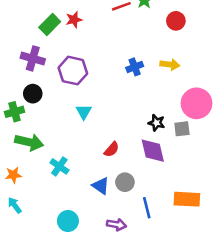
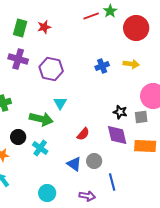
red star: (74, 20) -> (44, 27), moved
red circle: (176, 21) -> (136, 28), size x1.6
green rectangle: (50, 24) -> (20, 28), moved, turned -30
black circle: (33, 94) -> (18, 137), moved
green arrow: (29, 142) -> (41, 119), moved
orange rectangle: (187, 199) -> (145, 146), moved

